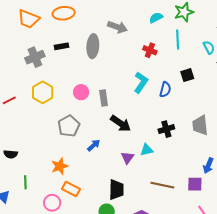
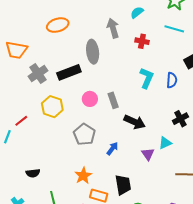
cyan semicircle: (156, 18) -> (137, 12), moved
orange trapezoid: (29, 19) -> (16, 50), moved
gray arrow: (117, 27) -> (113, 28), turned -114
cyan line: (178, 40) -> (174, 29), turned -60
black rectangle: (61, 46) -> (69, 72), moved, size x1.6
red cross: (150, 50) -> (142, 41), moved
black trapezoid: (116, 190) -> (123, 185), moved

